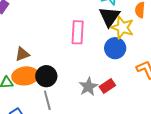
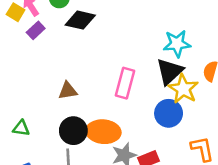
brown triangle: (22, 54) -> (68, 91), moved
orange ellipse: (25, 76) -> (103, 132), moved

